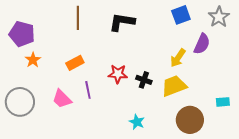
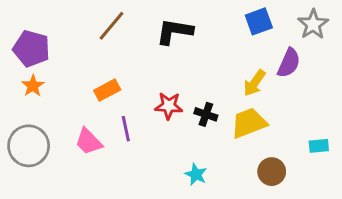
brown line: (78, 18) -> (112, 26), turned 40
orange star: (33, 60) -> (33, 86), moved
brown circle: (190, 120) -> (272, 172), size x0.7

